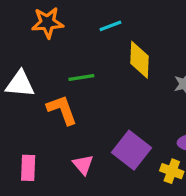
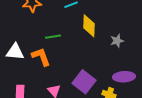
white triangle: (20, 84) -> (15, 52), moved

